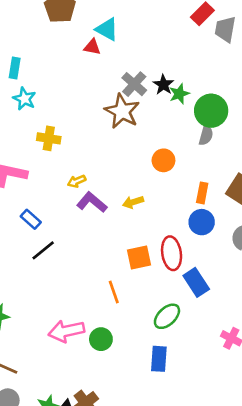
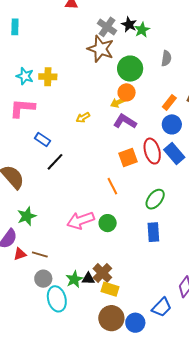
cyan star: (24, 99) -> (25, 76), moved
green circle: (211, 111) -> (130, 69), moved
orange circle: (163, 160) -> (127, 92), moved
yellow arrow: (77, 181) -> (83, 117), moved
orange rectangle: (202, 193) -> (169, 102), turned 35
purple L-shape: (92, 202) -> (125, 121), moved
yellow arrow: (133, 202) -> (118, 102), moved
blue rectangle: (196, 282) -> (174, 154), moved

